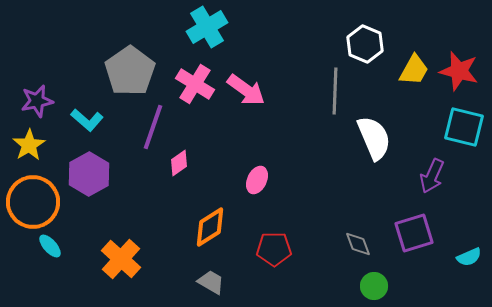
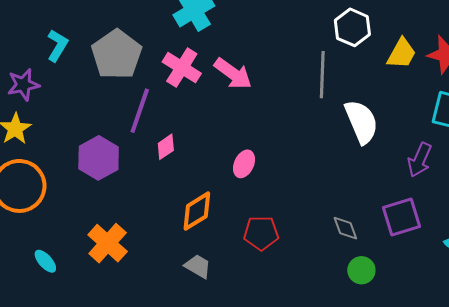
cyan L-shape: (87, 120) -> (57, 45), moved, turned -100
purple hexagon: (89, 174) -> (99, 158), moved
cyan ellipse: (50, 246) -> (45, 261), moved

